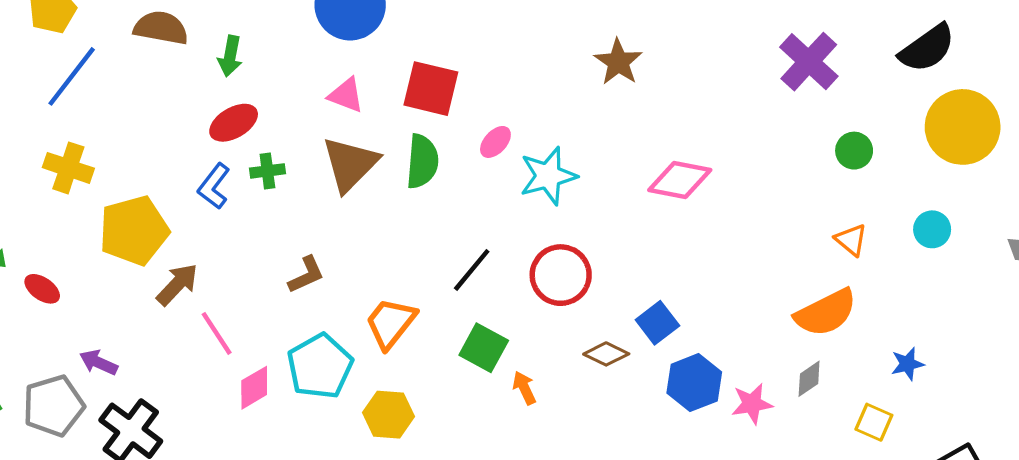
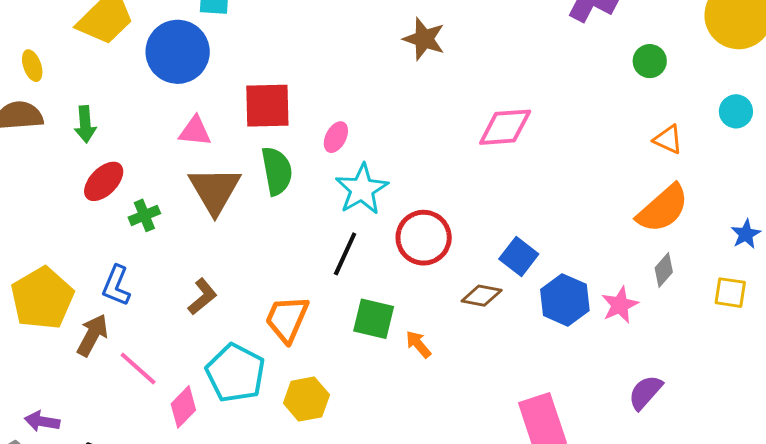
cyan star: (548, 176) -> (362, 189), moved
blue L-shape: (214, 186) -> (116, 286), moved

